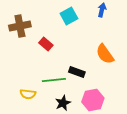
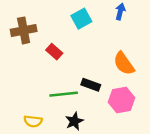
yellow semicircle: (28, 94) -> (33, 121), moved
pink hexagon: (93, 100) -> (121, 100), moved

